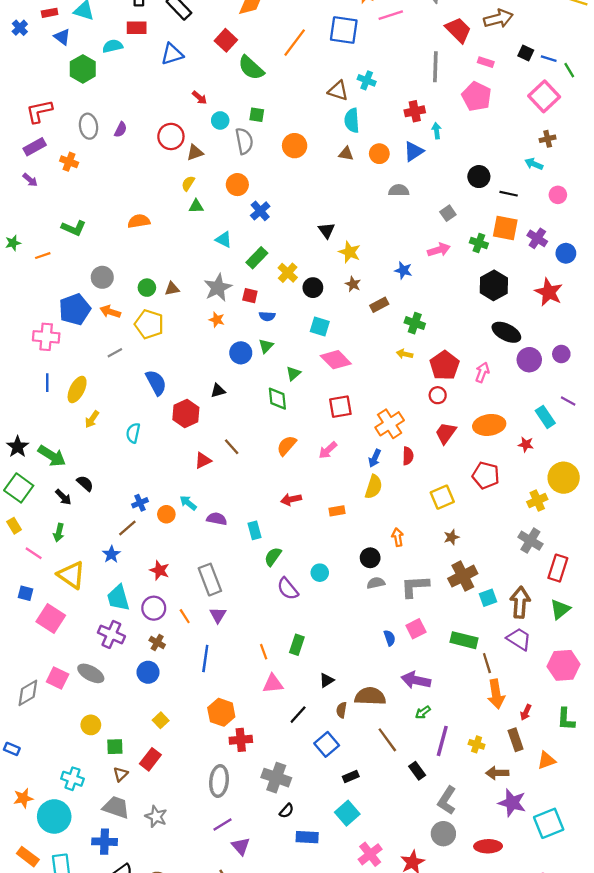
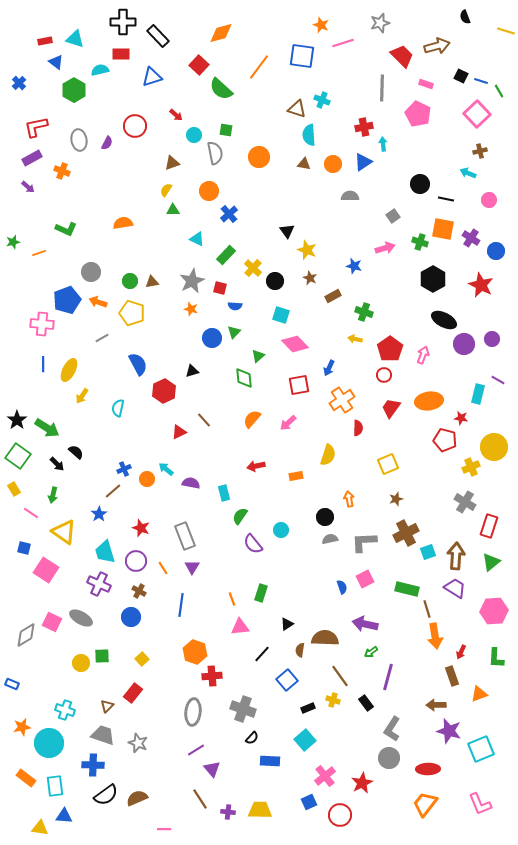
blue cross: (20, 28) -> (19, 83), moved
red circle: (171, 136) -> (135, 126), moved
cyan rectangle: (545, 417) -> (478, 394), turned 48
blue arrow: (375, 458) -> (329, 368), moved
red pentagon: (486, 475) -> (445, 440), moved
yellow cross: (477, 744) -> (333, 700), moved
green square: (115, 747) -> (102, 656), moved

